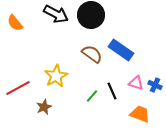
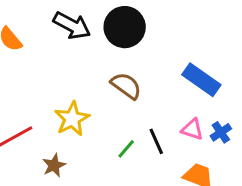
blue rectangle: (121, 50) -> (201, 80), moved
blue cross: (155, 85) -> (221, 132), turned 32

